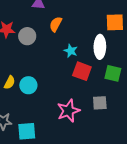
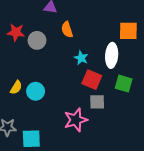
orange semicircle: (56, 24) -> (67, 30), turned -49
gray square: (100, 103) -> (97, 102), moved

